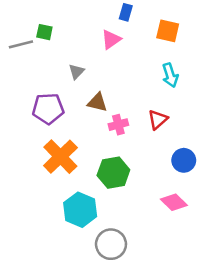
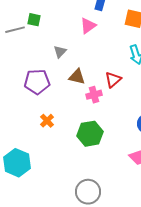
red triangle: (158, 120) -> (113, 80), moved
orange cross: (60, 157) -> (47, 121), size x0.5
cyan hexagon: (80, 210) -> (17, 163), moved

